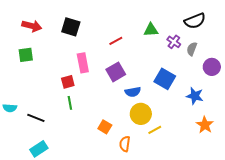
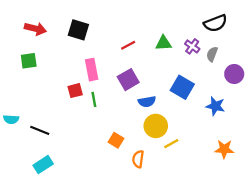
green triangle: (151, 30) -> (163, 43), moved
green line: (70, 103) -> (94, 99), moved
orange star: (205, 125) -> (224, 149), moved, turned -30

